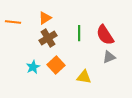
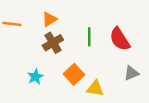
gray triangle: (109, 57) -> (131, 73), moved
orange square: (56, 65) -> (74, 74), moved

